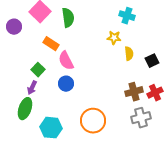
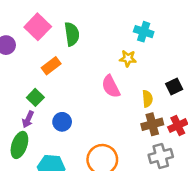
orange rectangle: (51, 44) -> (51, 66), turned -70
yellow semicircle: (129, 54) -> (147, 99), moved
pink semicircle: (66, 61) -> (111, 86), moved
blue circle: (66, 84) -> (62, 122), moved

